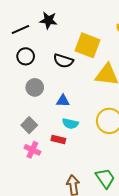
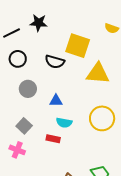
pink cross: (32, 150) -> (17, 150), moved

